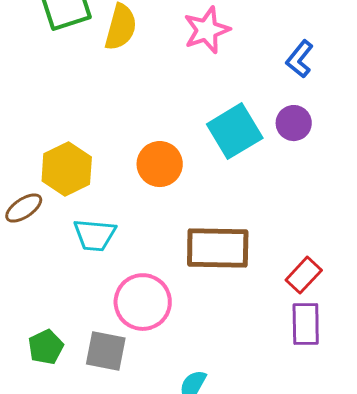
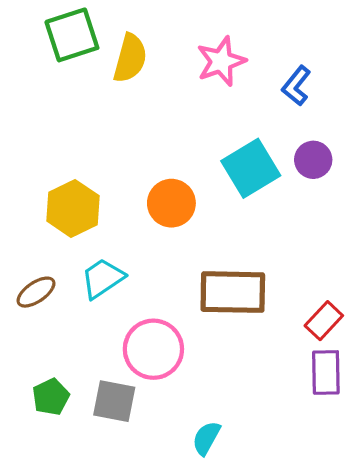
blue L-shape: (300, 59) -> (296, 86), moved
brown ellipse: (24, 208) -> (36, 292), moved
cyan trapezoid: (95, 235) -> (103, 278), turned 141

